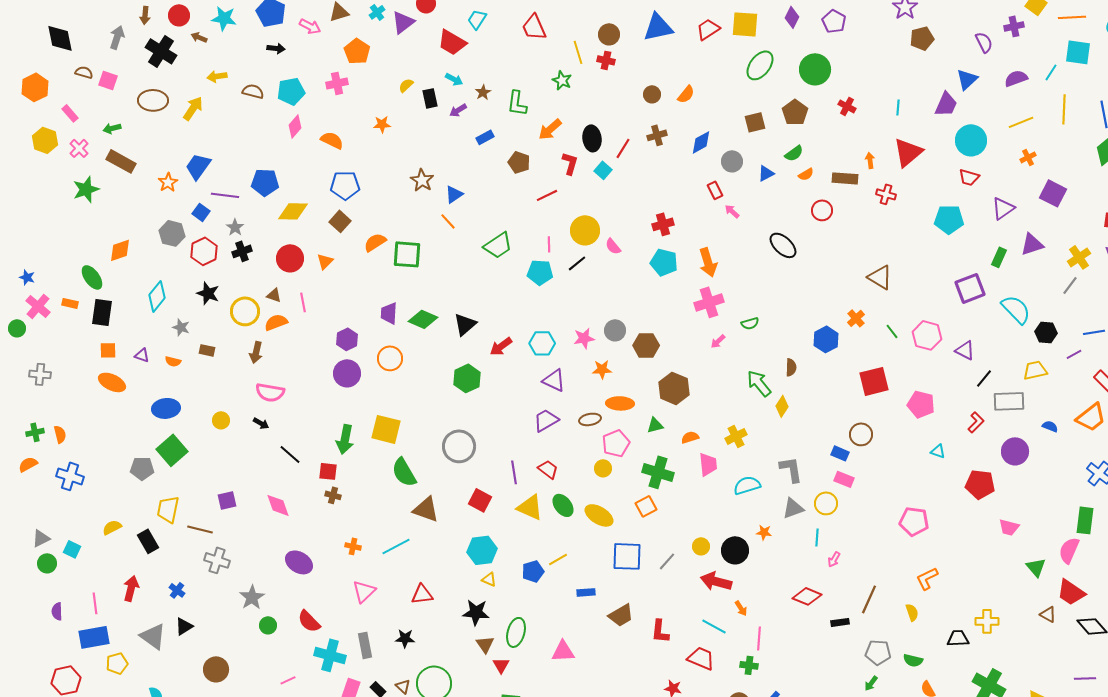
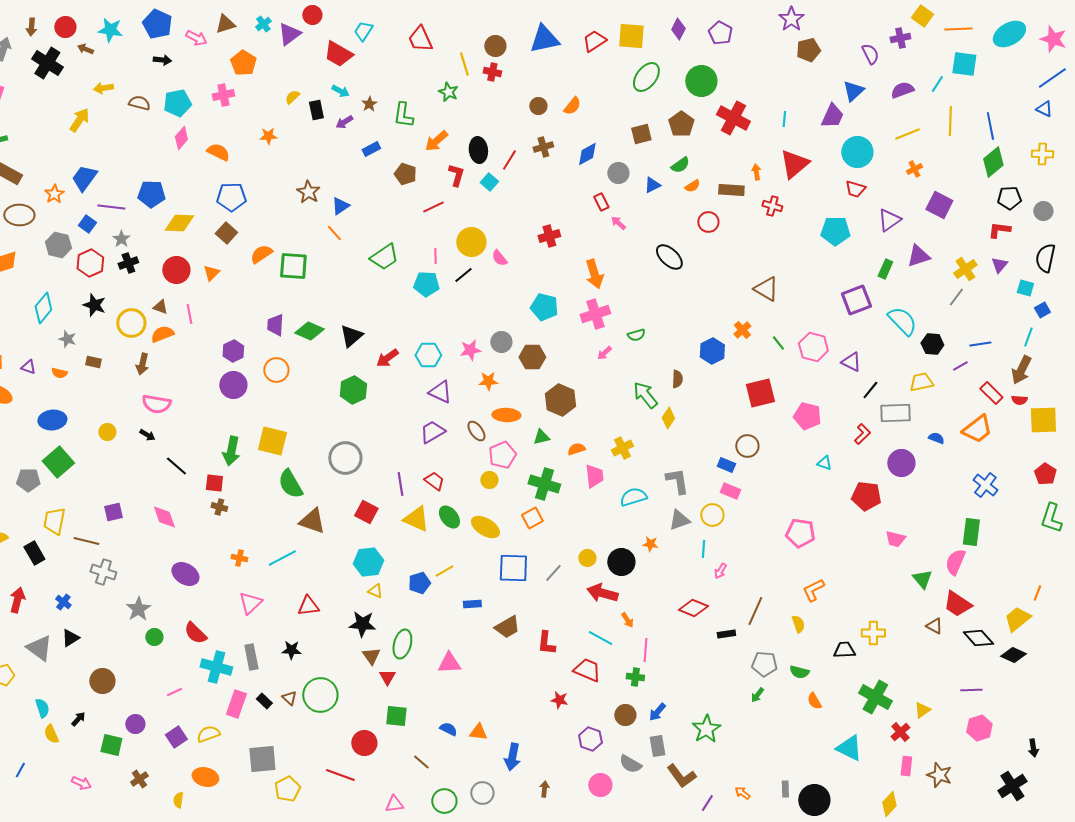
brown ellipse: (153, 100) -> (19, 215), moved
red cross: (847, 106) -> (733, 118), size x1.8
cyan pentagon: (664, 262) -> (544, 307), moved
brown ellipse: (590, 419) -> (476, 431), turned 65

